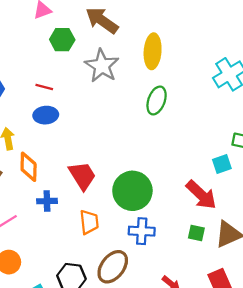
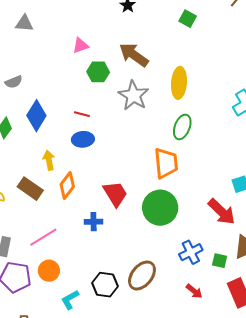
orange diamond: (29, 167) -> (67, 186), turned 36
blue cross: (47, 201) -> (94, 222), moved
orange trapezoid: (89, 222) -> (166, 163), moved, size x1.4
blue cross: (142, 231) -> (191, 252), moved, turned -30
green square: (196, 233) -> (220, 261), moved

